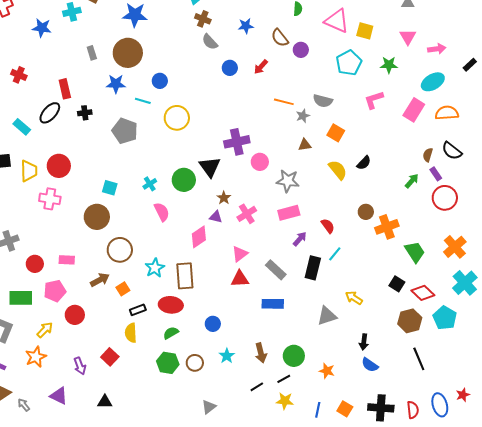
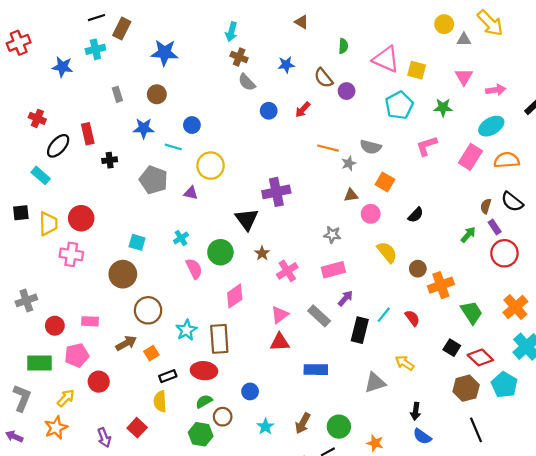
brown circle: (128, 53) -> (157, 94), size x0.6
black ellipse: (50, 113) -> (58, 146), moved
pink circle: (260, 162) -> (371, 214), moved
yellow semicircle: (338, 170) -> (387, 252), moved
green circle: (184, 180) -> (220, 252), moved
gray star: (288, 181) -> (332, 235), size x0.7
purple triangle: (216, 217) -> (191, 193), moved
red semicircle: (328, 226) -> (412, 318), moved
gray rectangle: (276, 270) -> (319, 316), moved
brown arrow: (261, 353) -> (303, 423), turned 42
brown circle: (195, 363) -> (223, 417), moved

